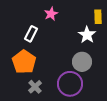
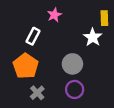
gray circle: (82, 62) -> (72, 64), moved
purple circle: (70, 84) -> (75, 89), size x0.7

